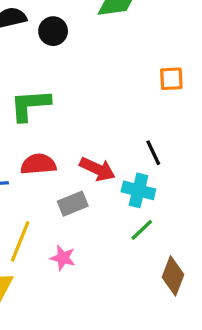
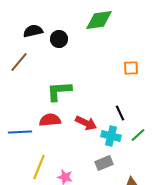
green L-shape: (30, 105) -> (59, 91), moved
gray rectangle: (73, 204) -> (104, 163), moved
green line: (142, 230) -> (138, 135), moved

